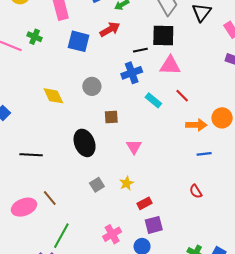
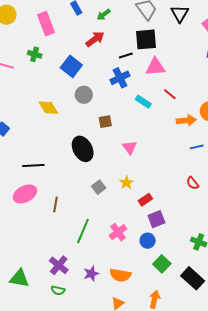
green cross: (35, 37) -> (35, 54), moved
blue square: (79, 41) -> (71, 66), moved, turned 30
brown line: (50, 198) -> (55, 204), turned 56
pink ellipse: (24, 207) -> (25, 194), moved
green line: (61, 236) -> (83, 231), moved

